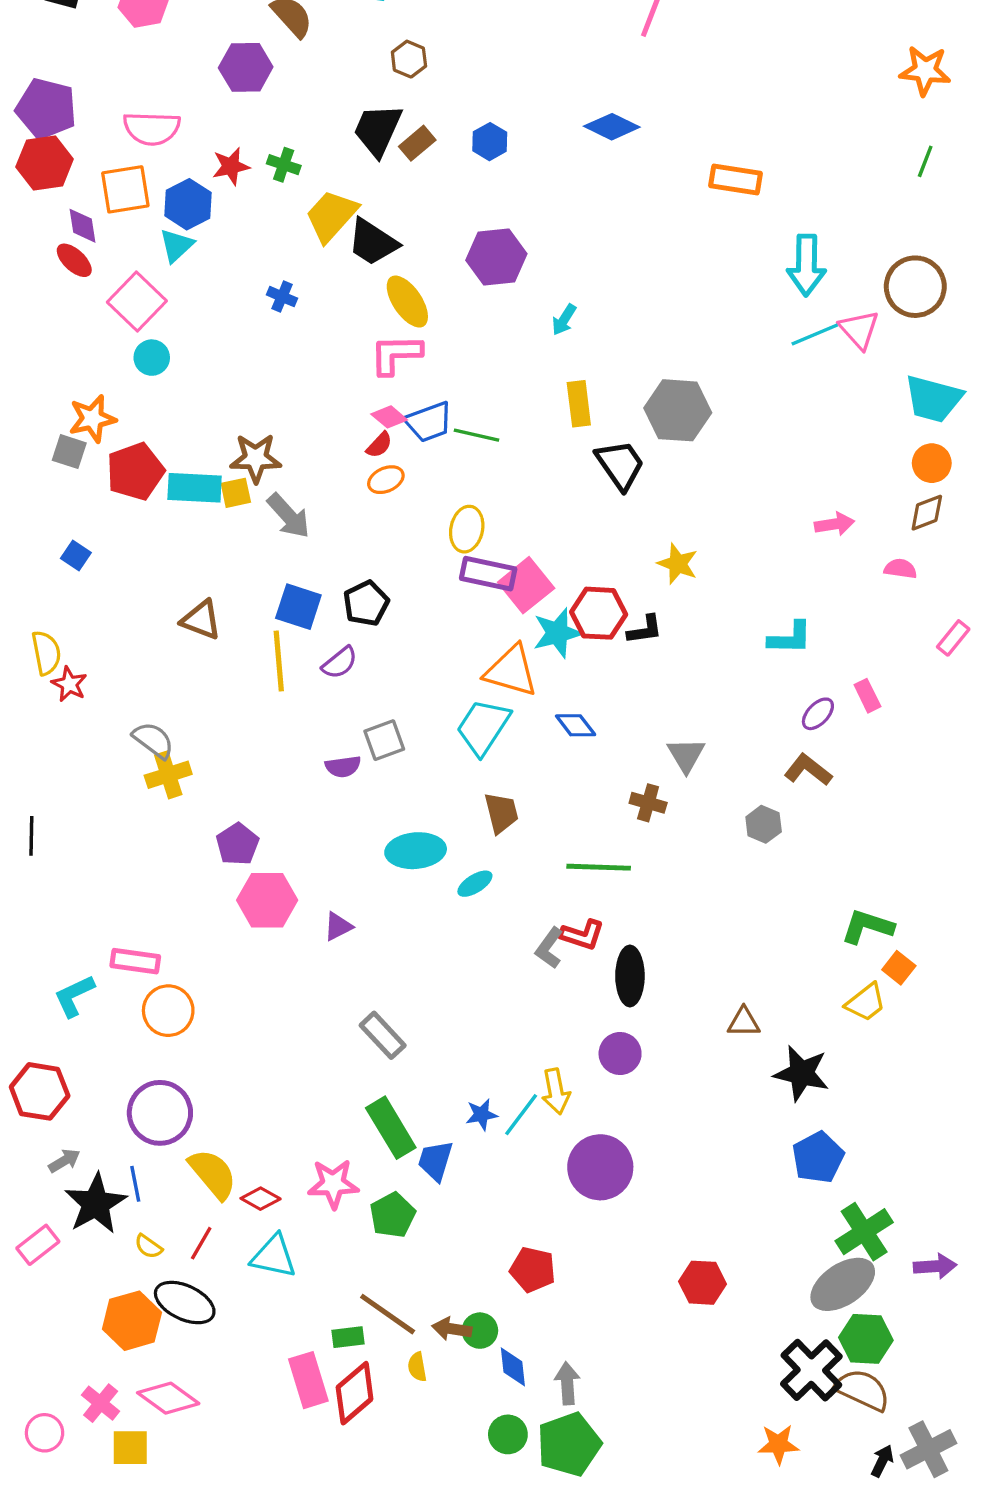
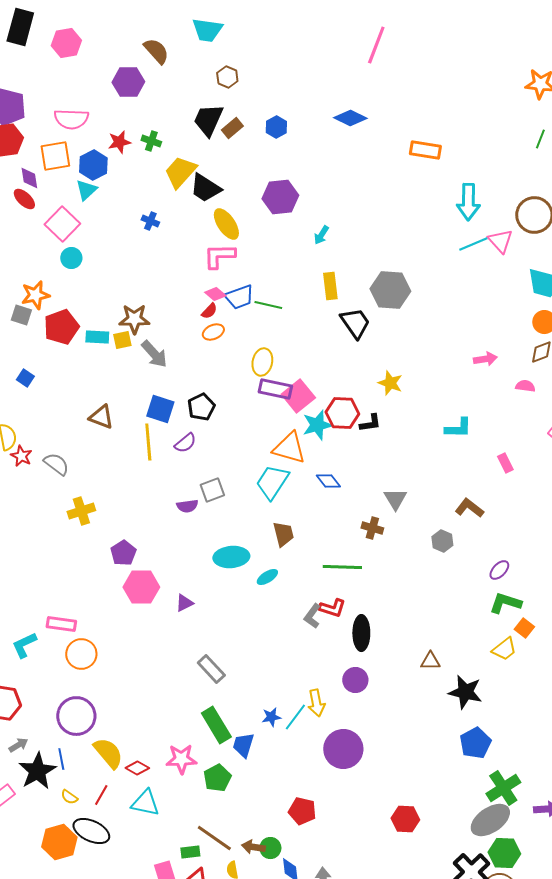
cyan rectangle: (195, 488) -> (97, 337), size x0.7
purple ellipse: (818, 714) -> (499, 570), moved
gray semicircle: (153, 740) -> (56, 464), moved

